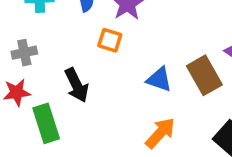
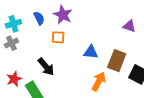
gray cross: (24, 53) -> (11, 43), moved
brown rectangle: (204, 75) -> (117, 61), moved, turned 65

